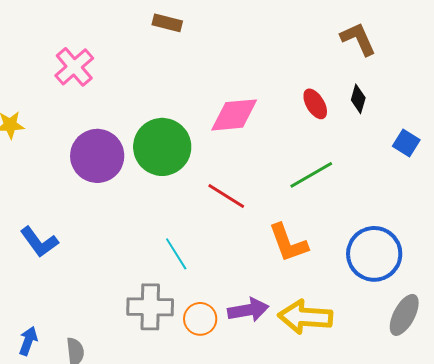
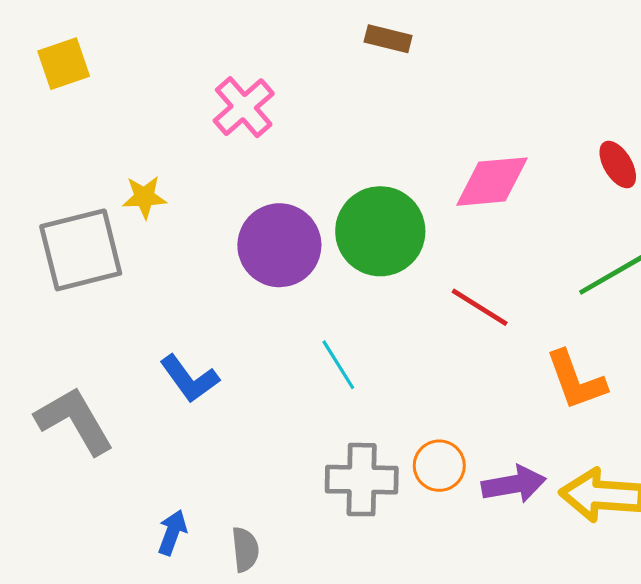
cyan line: (176, 254) -> (338, 365), moved
orange circle: (200, 319) -> (439, 466), moved

